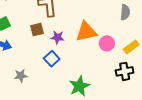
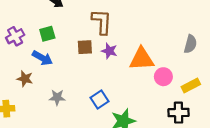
purple star: (57, 37) -> (109, 51), moved
blue square: (52, 59) -> (99, 100), moved

